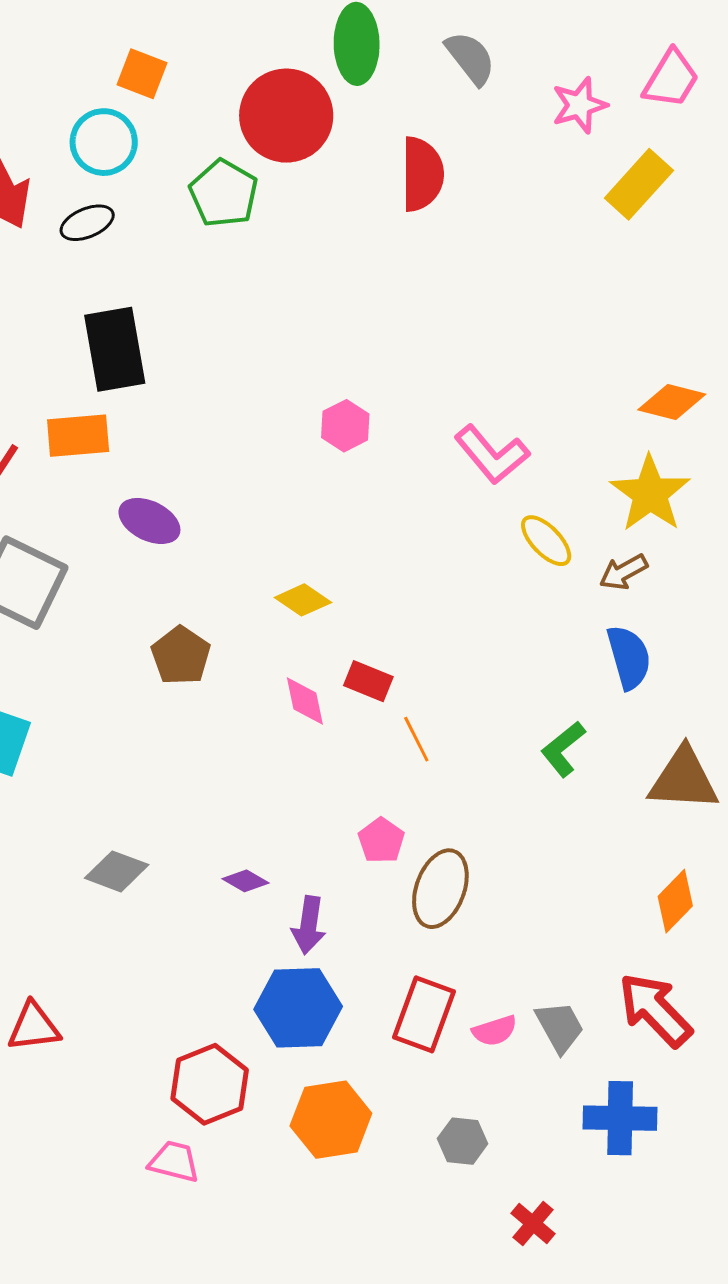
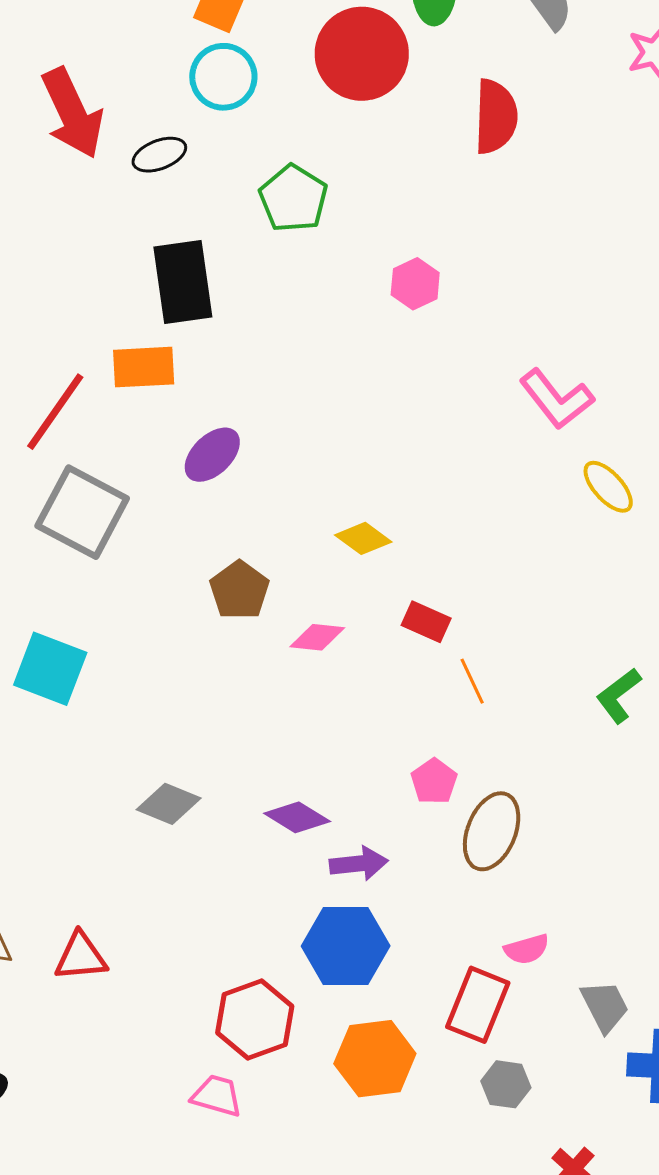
cyan circle: (104, 142) -> (223, 77), moved
green pentagon: (224, 193) -> (293, 198), moved
pink hexagon: (345, 426) -> (415, 284), moved
purple ellipse: (149, 521) -> (212, 455), turned -72
pink diamond: (305, 701) -> (317, 637), moved, turned -74
purple diamond: (246, 881) -> (297, 817), size x1.4
purple arrow: (309, 925) -> (359, 864), turned -106
red rectangle: (424, 1014) -> (478, 1005), moved
gray trapezoid: (560, 1027) -> (605, 1006), moved
pink semicircle: (495, 1031) -> (527, 949), moved

